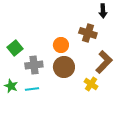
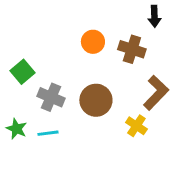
orange circle: (61, 45) -> (93, 42), moved
gray cross: (34, 65) -> (51, 97), turned 30

